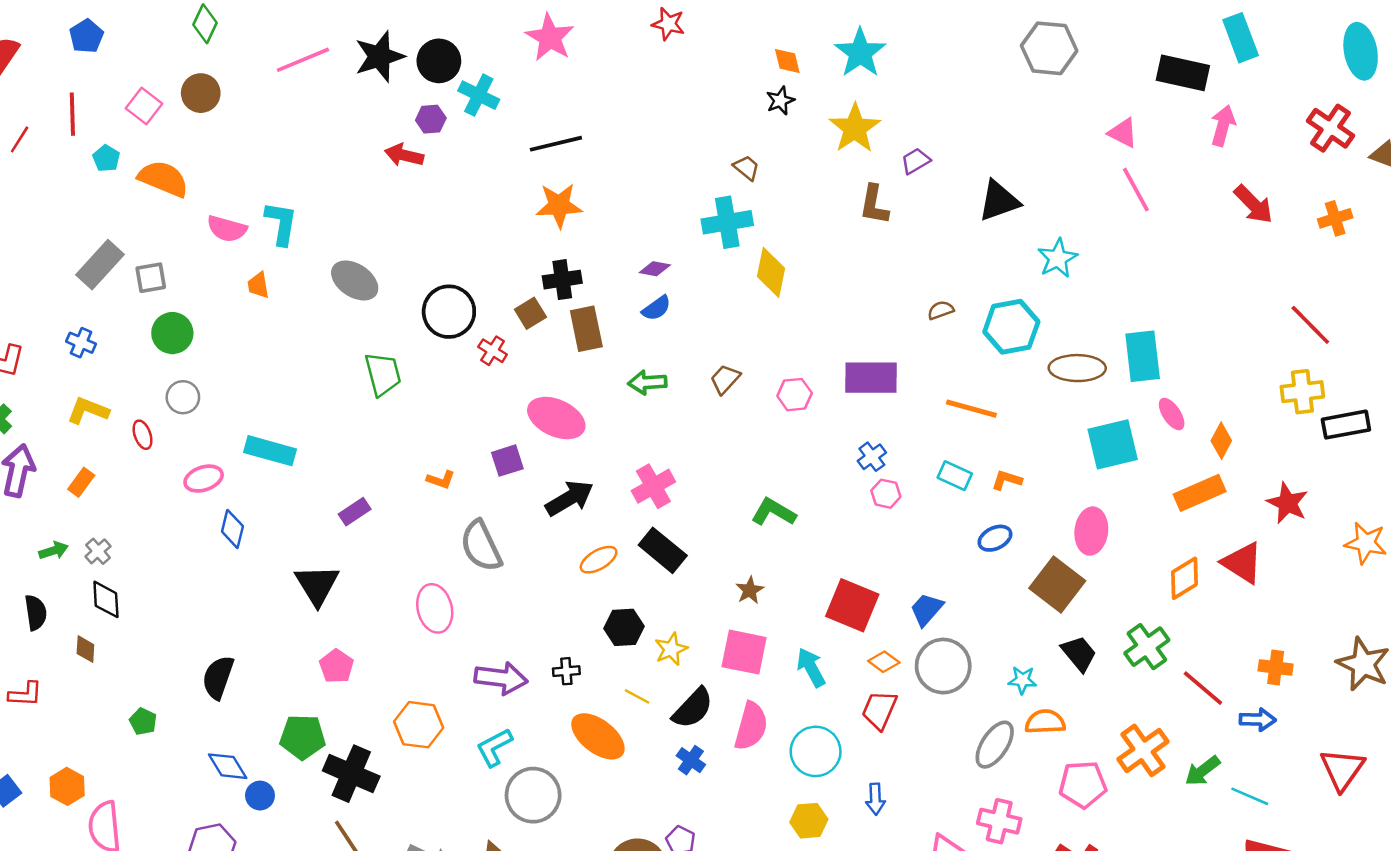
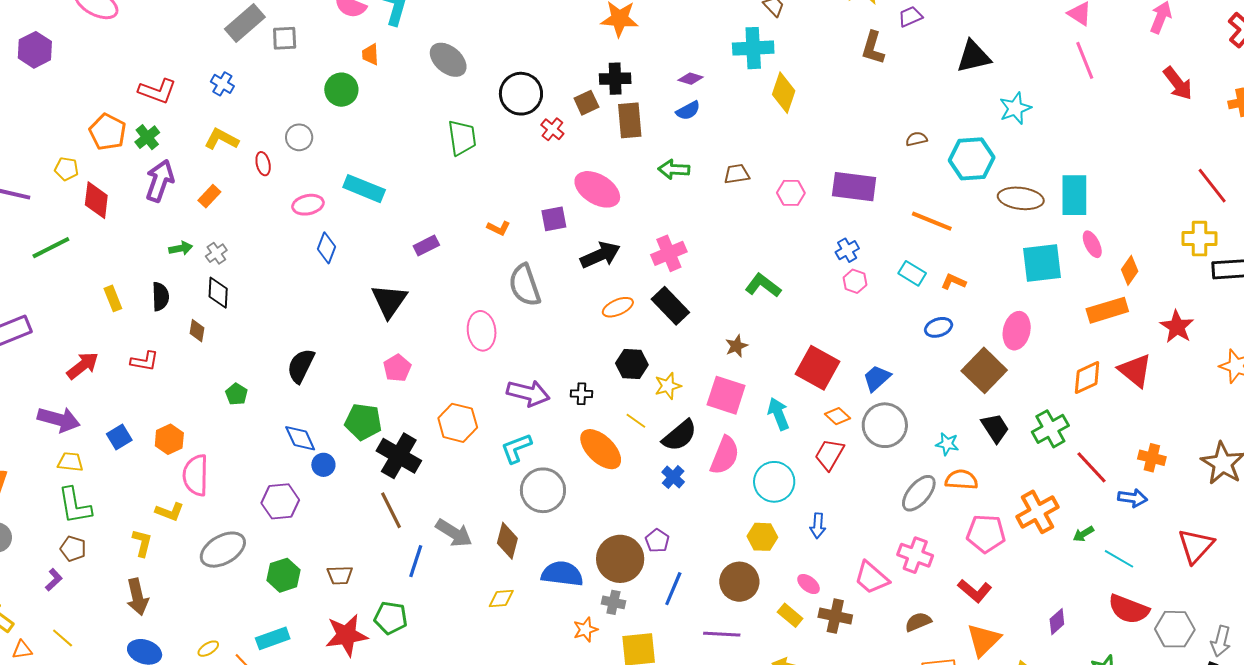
green circle: (172, 333) -> (341, 90), moved
brown trapezoid: (725, 379) -> (737, 174), turned 32
green arrow: (1203, 771) -> (1083, 534), size x0.7

